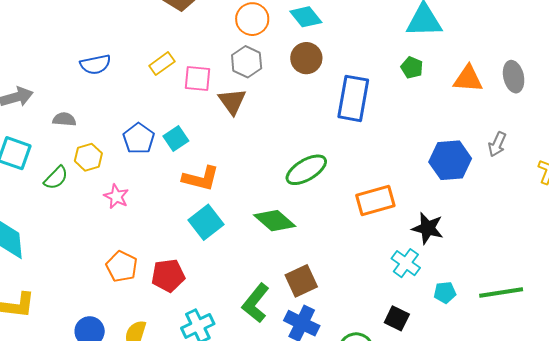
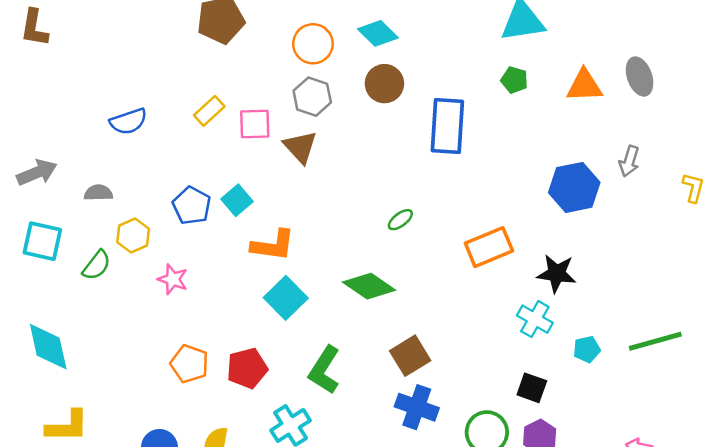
green ellipse: (306, 170) -> (400, 220), size x0.5
green L-shape: (256, 303) -> (324, 370), moved

